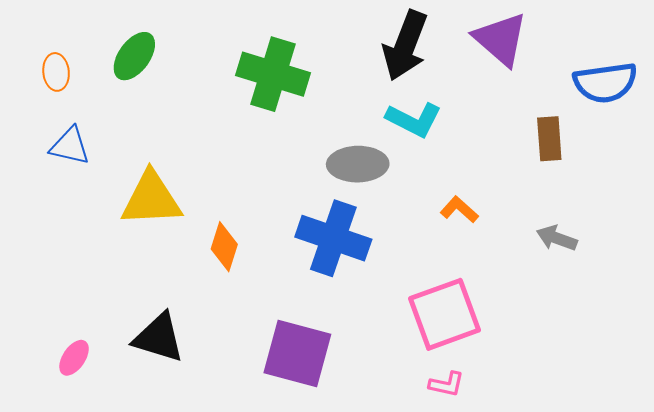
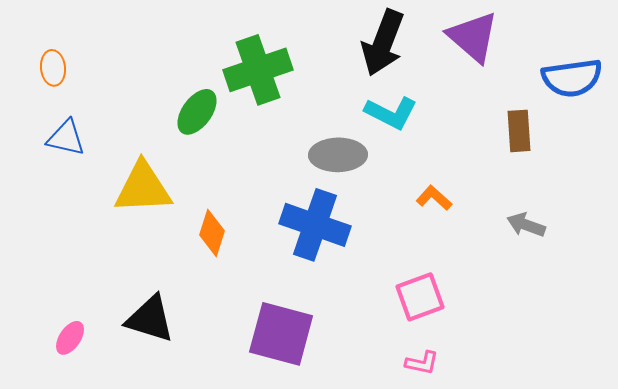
green ellipse: (134, 56) -> (197, 112), moved
green cross: (273, 74) -> (258, 70), turned -36
pink square: (444, 314) -> (420, 297), size x0.7

